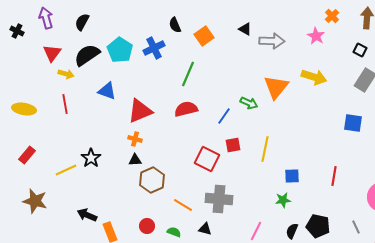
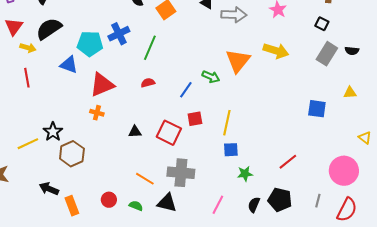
blue cross: (154, 48) -> (119, 34), moved
cyan pentagon: (120, 50) -> (90, 44), moved, turned -30
red semicircle: (186, 109) -> (148, 83), size x0.6
blue square: (353, 123) -> (317, 109), moved
black triangle: (135, 160) -> (135, 132), moved
blue square: (292, 176) -> (231, 150), moved
red line: (334, 176) -> (288, 162), moved, turned 42
brown hexagon: (152, 180) -> (72, 154), moved
gray line: (356, 227) -> (318, 201), turned 40
black triangle: (205, 229) -> (167, 203), size x1.5

